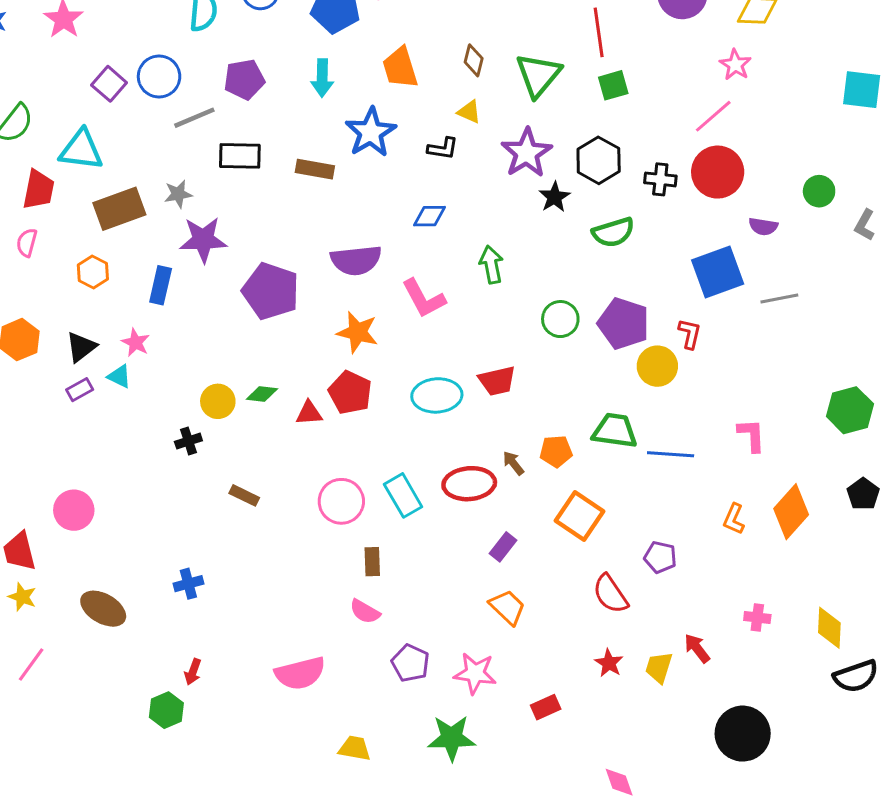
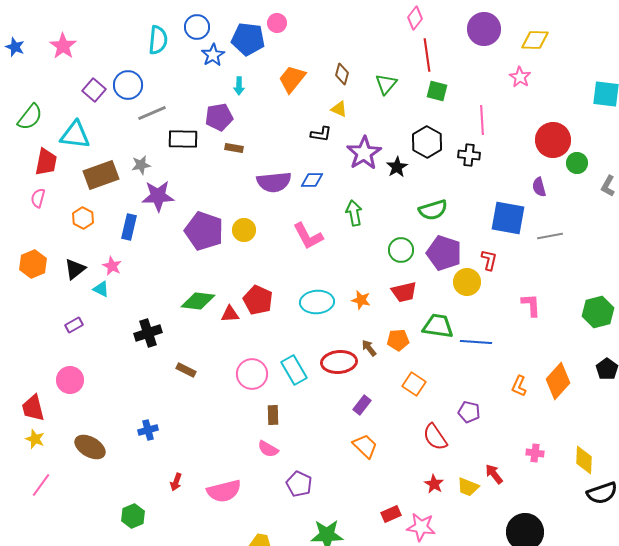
orange trapezoid: (400, 68) -> (292, 79), turned 56
green triangle: (538, 75) -> (386, 84), size x0.7
cyan arrow: (322, 78) -> (239, 86), size x0.7
purple pentagon: (244, 79) -> (219, 117), moved
green square: (613, 85) -> (437, 91), turned 30
pink line: (713, 116) -> (482, 120), moved, turned -52
blue star: (371, 132) -> (213, 55), moved, size x0.7
purple star: (527, 153) -> (364, 153), moved
brown rectangle: (315, 169) -> (234, 148), size x0.7
red circle: (718, 172) -> (553, 140), moved
purple semicircle: (763, 226) -> (539, 187), turned 66
green semicircle: (613, 232) -> (433, 210), moved
purple semicircle: (356, 260) -> (274, 182), moved
blue square: (718, 272) -> (508, 218), turned 30
orange star: (357, 332) -> (361, 300), moved, size x0.7
red trapezoid: (497, 381) -> (404, 292), moved
purple rectangle: (80, 390) -> (74, 325), moved
green diamond: (262, 394) -> (198, 301), size x1.6
yellow circle: (218, 401) -> (244, 230), moved
pink L-shape: (751, 435) -> (531, 305), moved
black cross: (188, 441) -> (148, 333), size x1.5
orange square: (579, 516) -> (414, 384), size x0.7
yellow trapezoid: (659, 667) -> (468, 487), turned -85
red arrow: (193, 672) -> (176, 482), moved
pink star: (475, 673) -> (421, 527), moved

